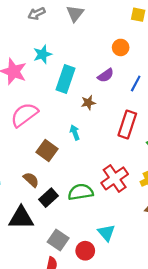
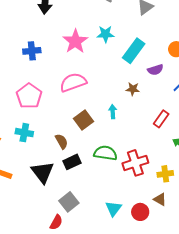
cyan rectangle: (65, 79) -> (134, 51), moved
red rectangle: (127, 125) -> (161, 119), size x0.7
green semicircle: (81, 192) -> (105, 153), moved
black triangle: (21, 218) -> (42, 172), turned 35
red circle: (85, 251) -> (140, 212), moved

